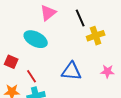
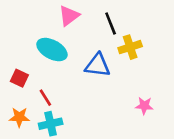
blue triangle: (71, 71) -> (97, 65), moved
pink star: (107, 71) -> (144, 106), moved

